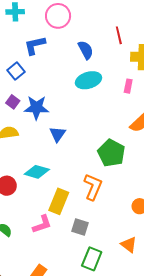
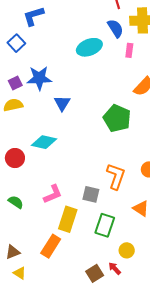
blue semicircle: (86, 50) -> (115, 28), moved
purple square: (13, 102) -> (15, 83), moved, turned 32
orange L-shape: (93, 187) -> (116, 176), moved
yellow rectangle: (59, 201) -> (68, 219), moved

